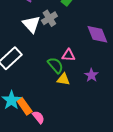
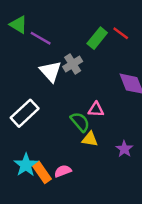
purple star: (91, 75) -> (124, 149), moved
pink semicircle: (38, 117) -> (63, 171), moved, turned -72

